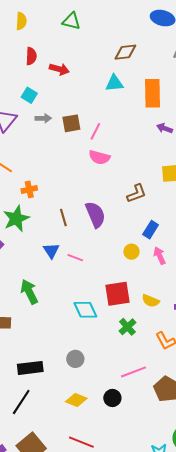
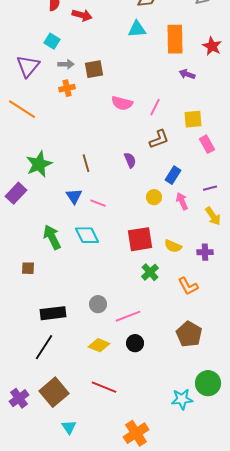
pink line: (95, 131) -> (155, 107), moved
orange cross: (29, 189) -> (67, 88), moved
purple semicircle: (95, 215) -> (130, 160), moved, size x0.6
cyan diamond: (85, 310) -> (87, 235), moved
pink line: (133, 372) -> (128, 316), moved

